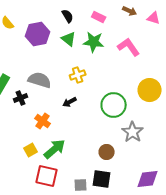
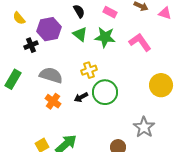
black cross: (21, 98) -> (31, 45), moved
green circle: (114, 105) -> (105, 92), moved
orange cross: (43, 121) -> (53, 101), moved

